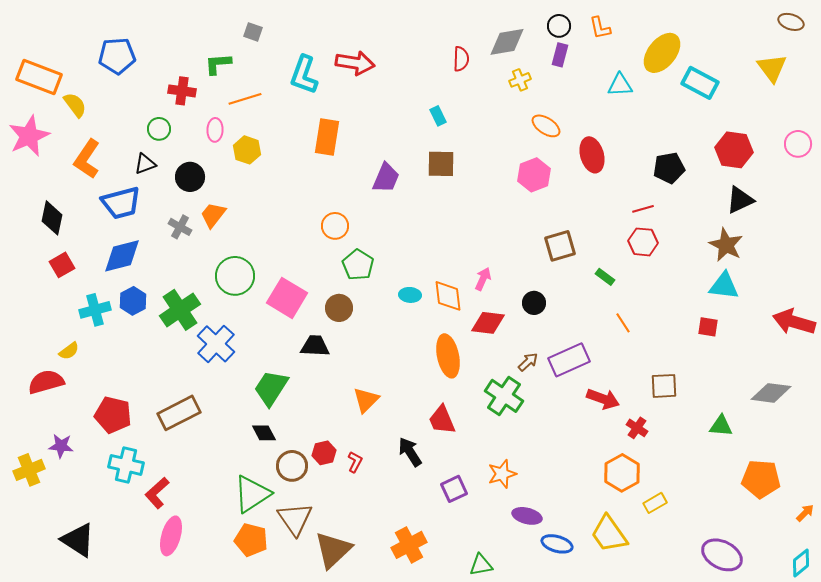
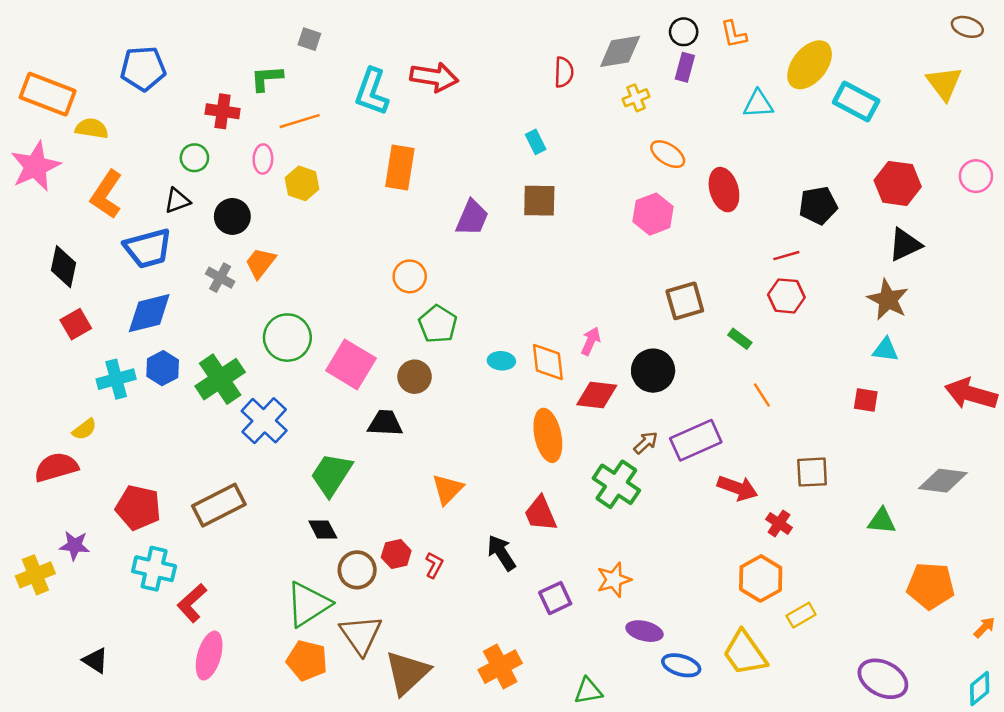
yellow semicircle: (75, 105) -> (92, 128), turned -44
cyan triangle: (724, 286) -> (885, 350), size x0.7
black circle: (534, 303) -> (653, 371), size x1.5
black triangle: (78, 540) -> (95, 660), size x0.6

